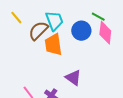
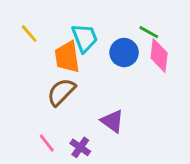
brown semicircle: (38, 31) -> (61, 92), moved
orange trapezoid: (53, 45) -> (67, 57), moved

